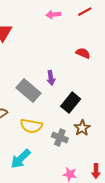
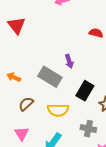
black rectangle: (71, 103) -> (85, 91), moved
gray cross: (60, 137) -> (88, 129), moved

